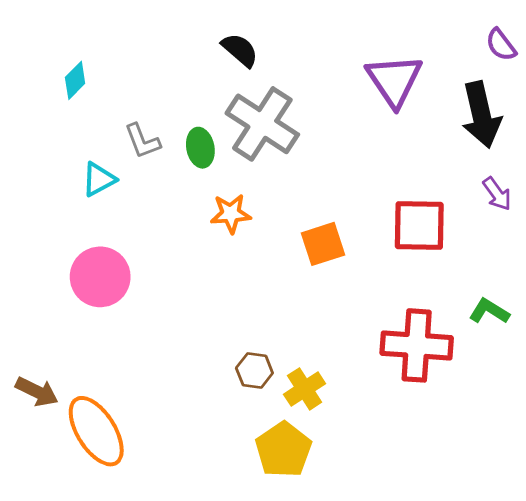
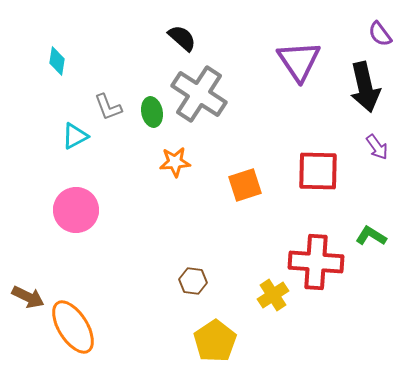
cyan diamond: (75, 80) -> (57, 61), turned -36
yellow cross: (305, 389) -> (273, 295), moved

